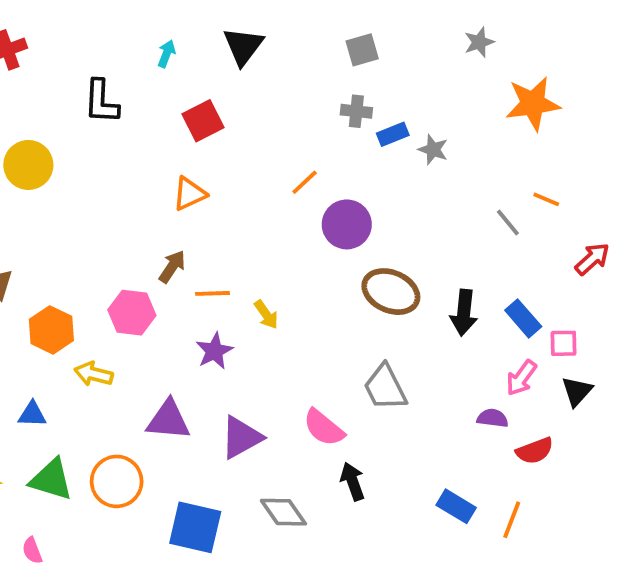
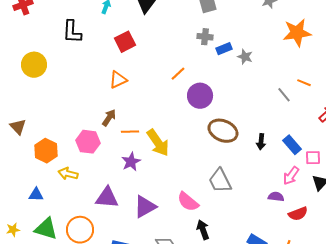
black arrow: (464, 313) -> (261, 142), size x0.7
yellow arrow: (266, 315) -> (158, 143), size x1.8

